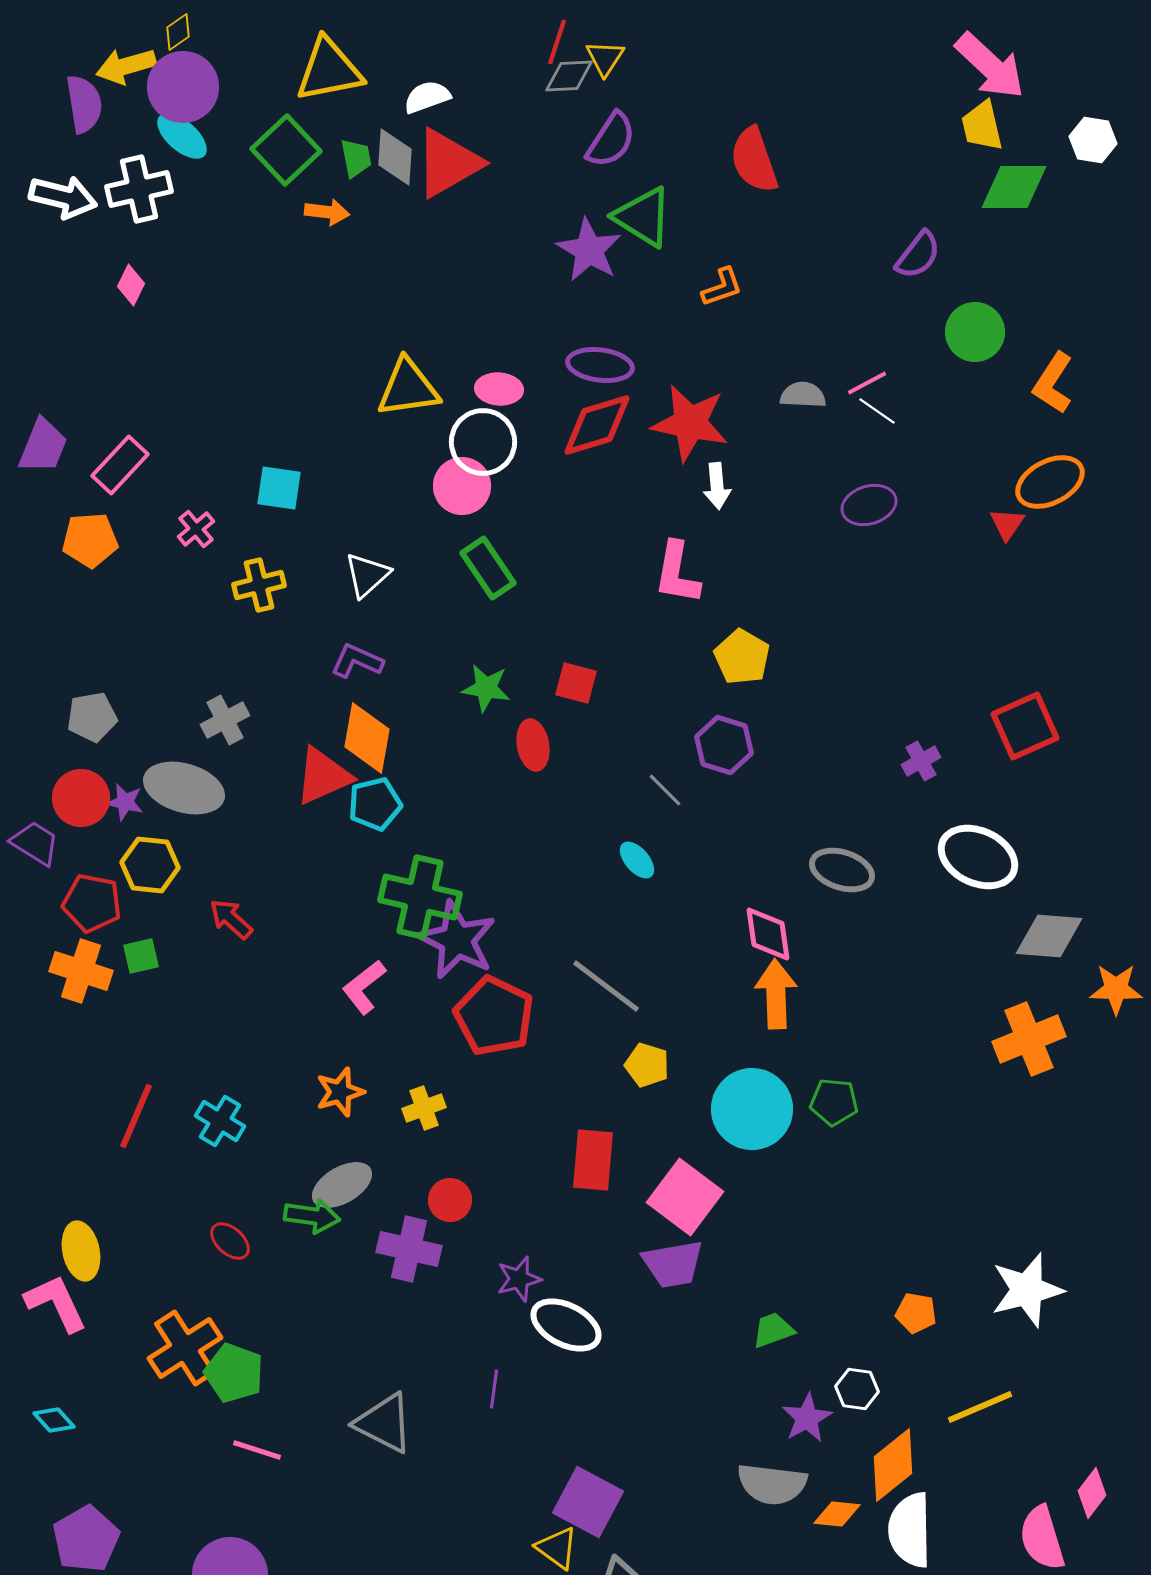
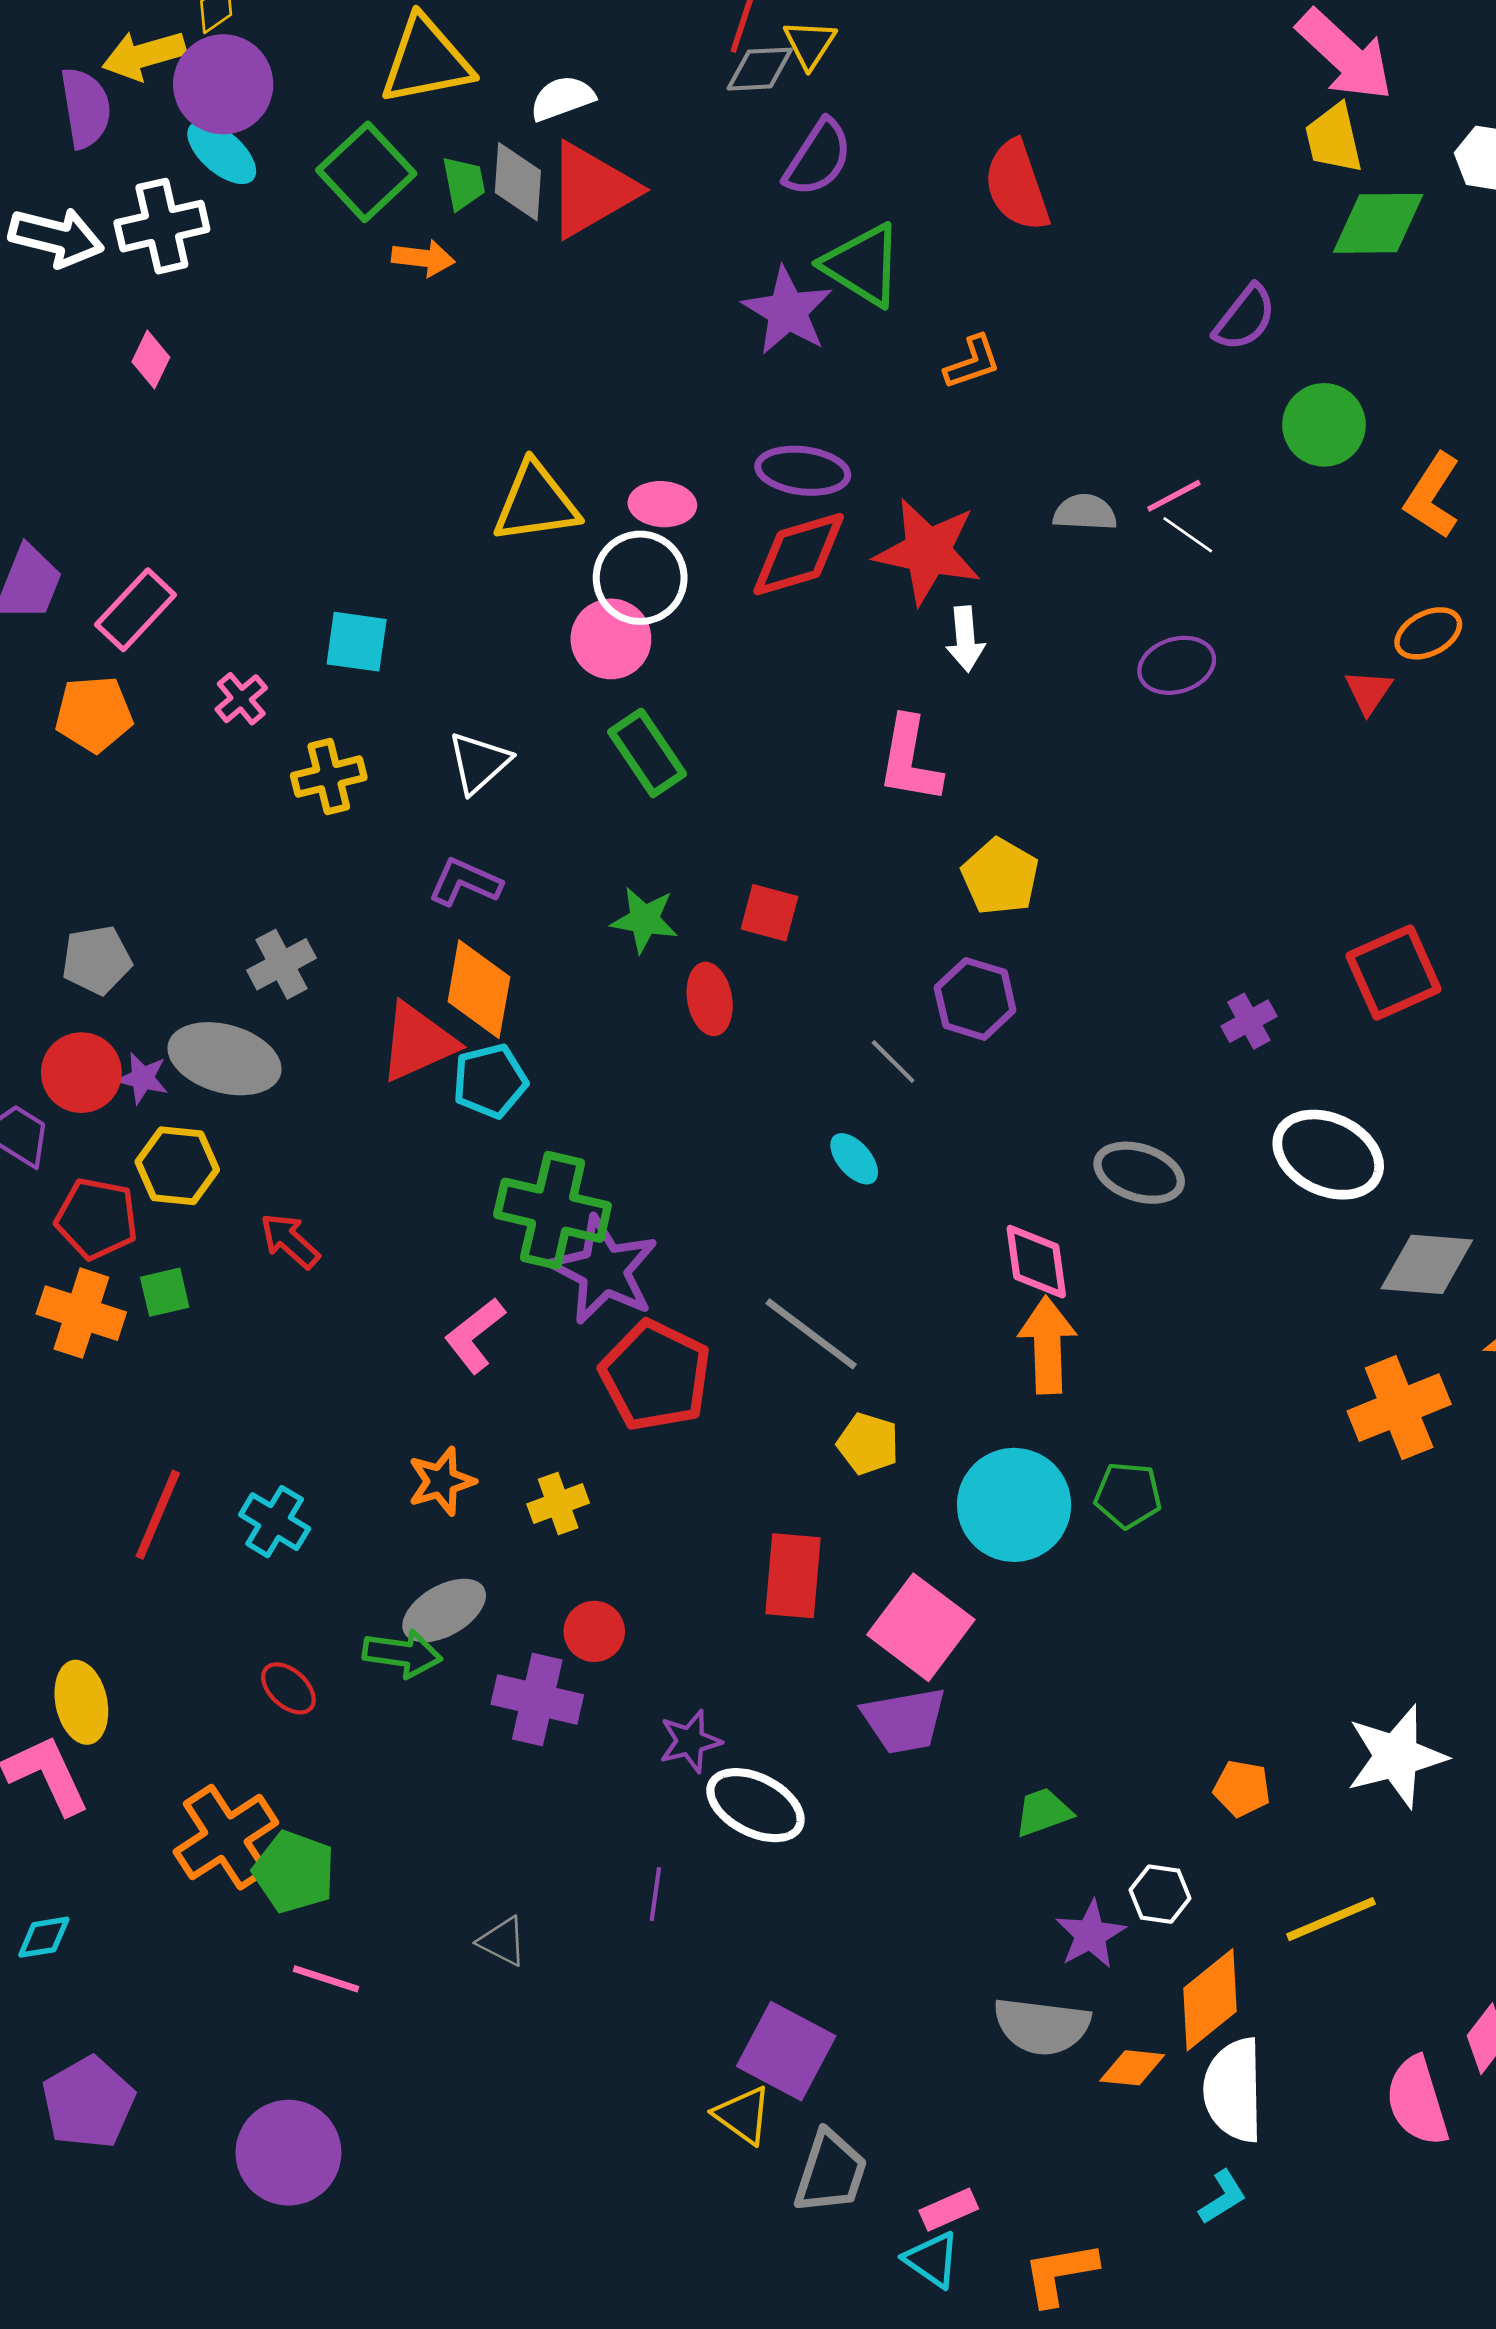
orange ellipse: (1050, 482) -> (1428, 633), size x0.7
cyan diamond: (54, 1420) -> (44, 1937), turned -57
gray triangle: (384, 1423) -> (503, 1941), size x0.6

